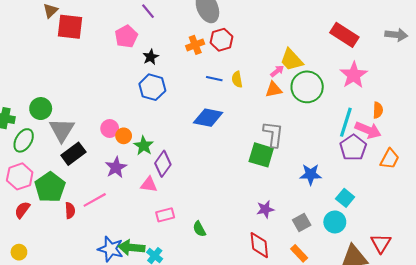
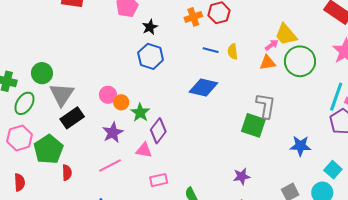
pink line: (95, 200) -> (110, 165), moved
purple star: (265, 209) -> (242, 176), moved
red semicircle: (22, 210) -> (19, 182), moved, turned 138

